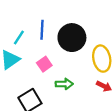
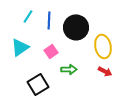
cyan line: (19, 38) -> (28, 16), moved

